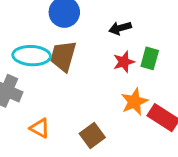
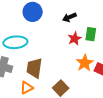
brown trapezoid: (63, 56) -> (34, 68), moved
orange triangle: (40, 128) -> (27, 88), turned -48

